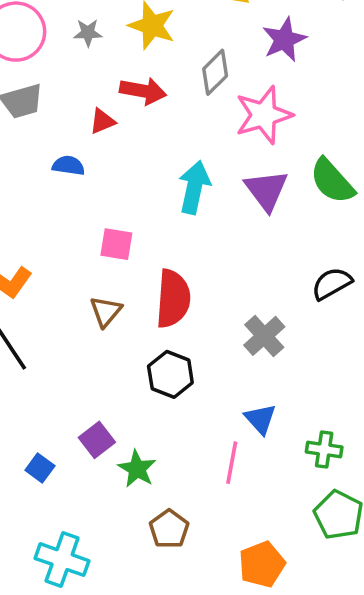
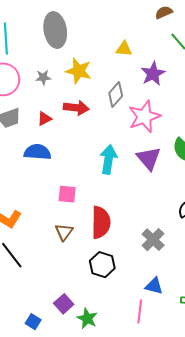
red triangle: (102, 121) -> (44, 119), moved
blue semicircle: (68, 166) -> (37, 152), size x1.5
blue triangle: (260, 419) -> (154, 286), turned -30

